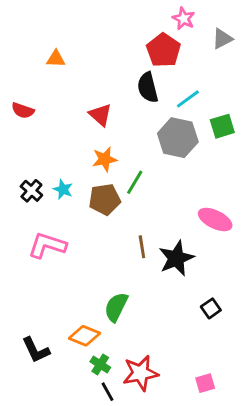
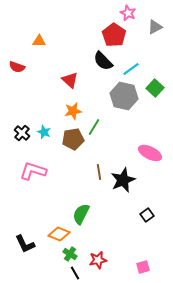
black semicircle: (148, 87) -> (103, 61), turned -30
red semicircle: (23, 110) -> (17, 67), moved
green square: (222, 126) -> (155, 88), turned -30
red star: (141, 373) -> (98, 260), size x0.7

